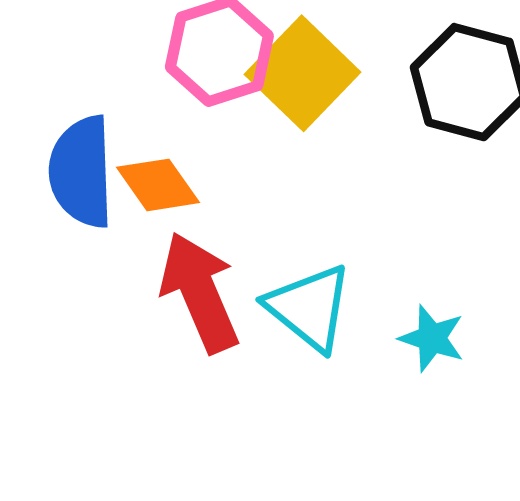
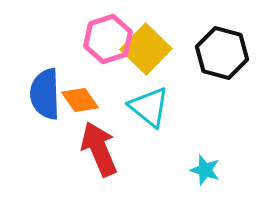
cyan triangle: (309, 308) -> (149, 107), moved

